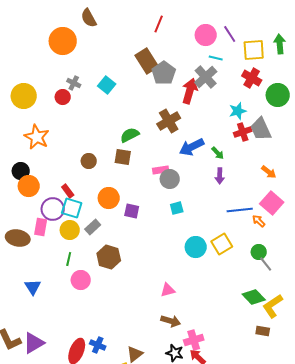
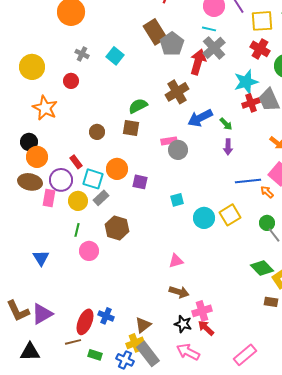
cyan line: (216, 58) -> (209, 29), moved
red circle: (63, 97) -> (71, 81), moved
cyan star: (238, 111) -> (246, 82), size x1.4
cyan square: (72, 208) -> (93, 179), moved
cyan square: (177, 208) -> (177, 200), moved
brown ellipse: (18, 238) -> (30, 182), moved

